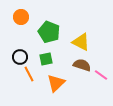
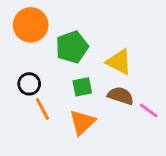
orange circle: (21, 17) -> (31, 25), size x1.5
green pentagon: (49, 32) -> (72, 47), turned 30
green square: (46, 59) -> (82, 87), moved

